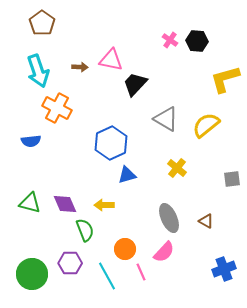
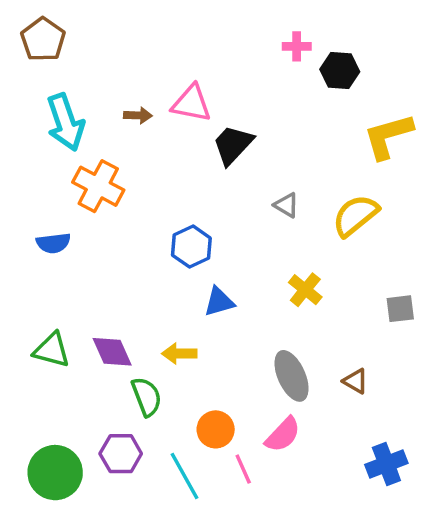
brown pentagon: (42, 23) -> (43, 39), moved
pink cross: (170, 40) -> (297, 46), moved, turned -35
gray triangle: (166, 119) -> (286, 205), size x0.6
blue hexagon: (111, 143) -> (191, 247), size x0.7

